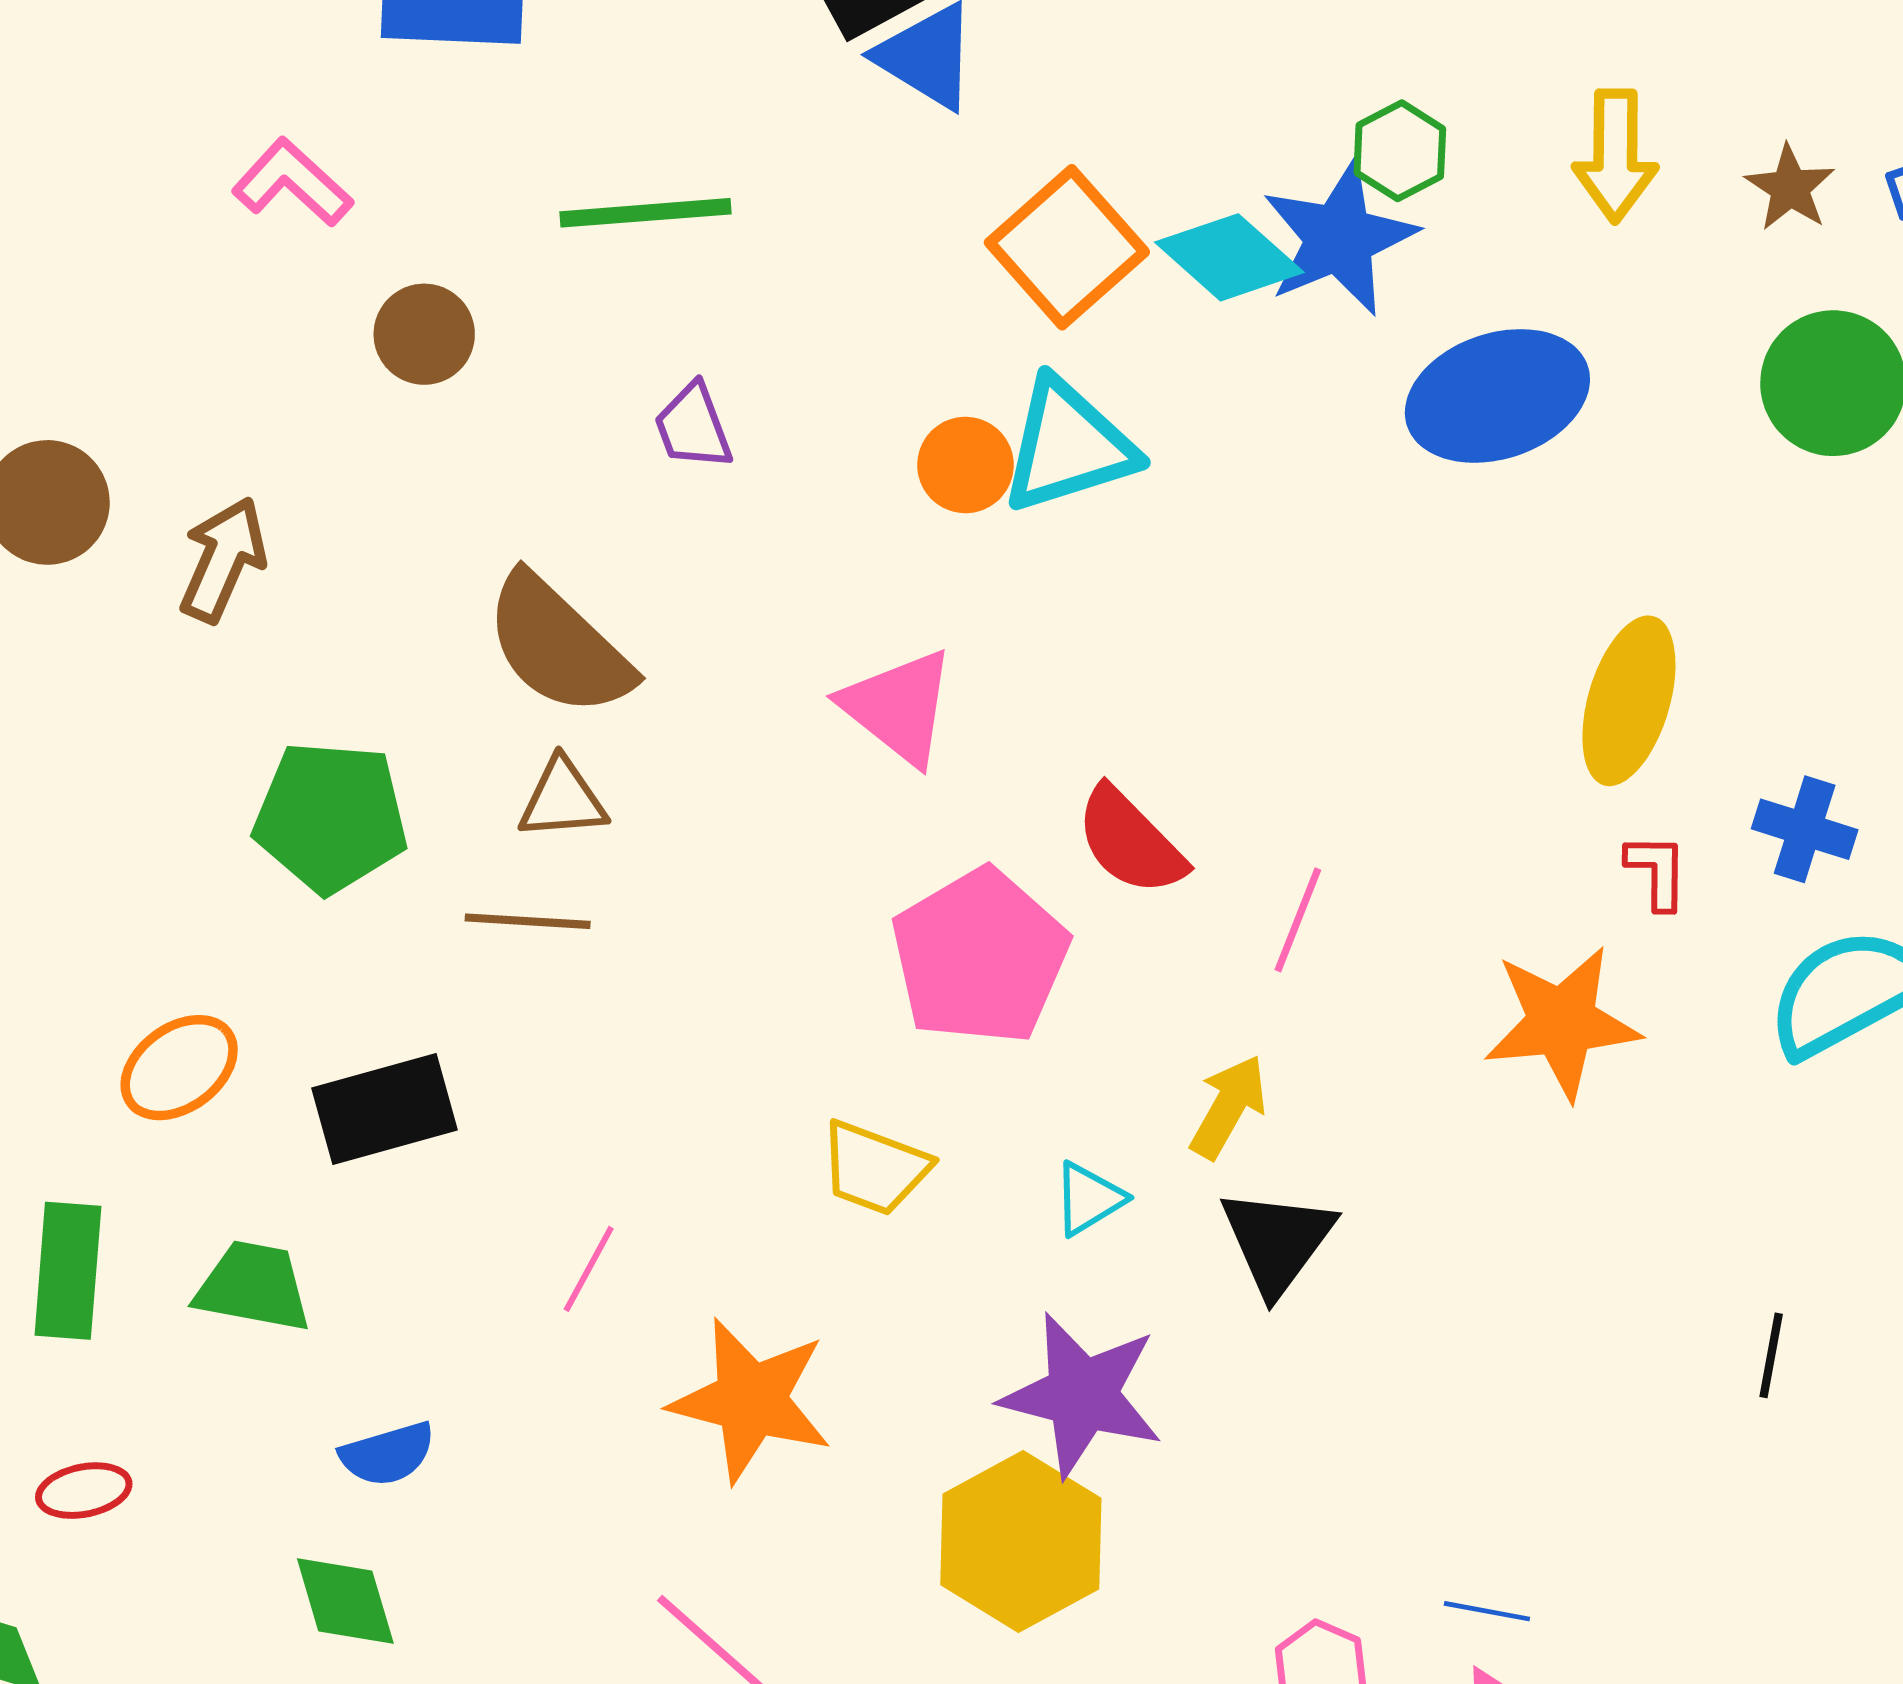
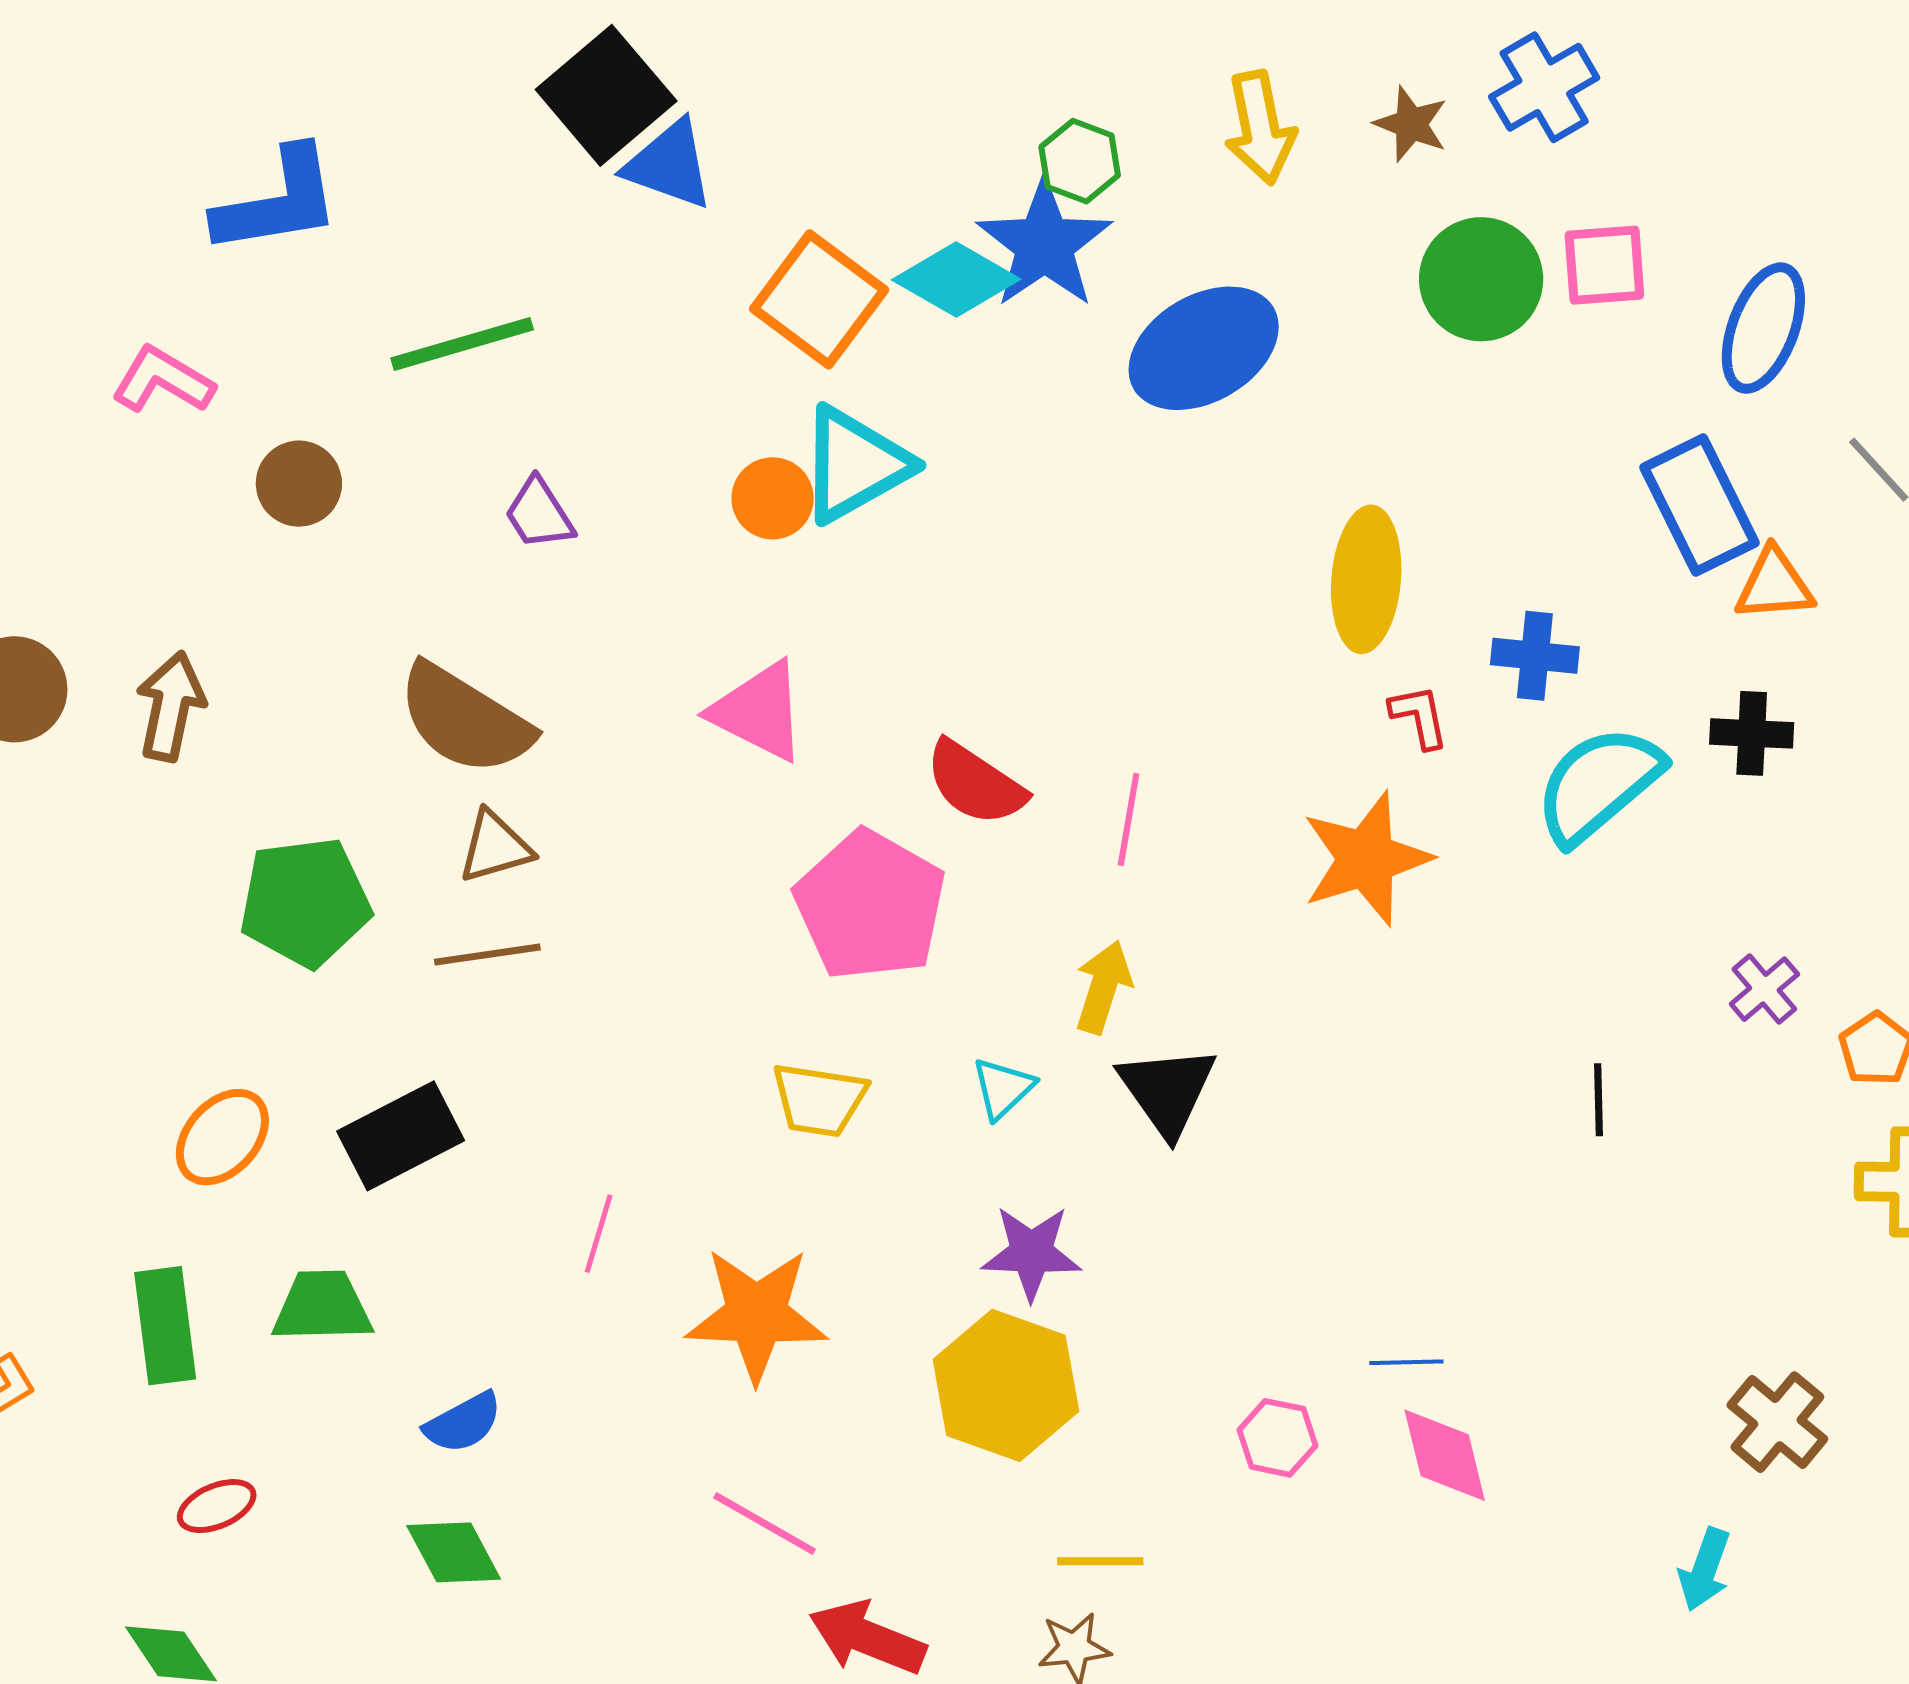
purple star: (1082, 1395) -> (1031, 1253), size x0.7

